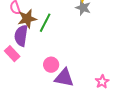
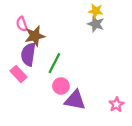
green line: (45, 23) -> (54, 63), moved

